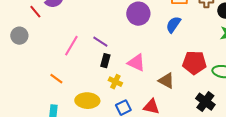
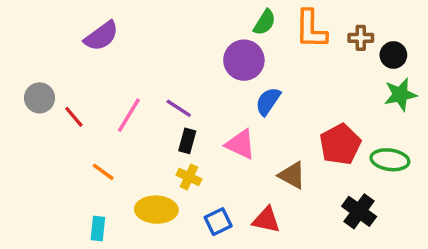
red line: (35, 12) -> (74, 117), moved
blue semicircle: (173, 25) -> (268, 101), moved
red pentagon: (194, 63) -> (340, 144), turned -30
yellow cross: (115, 82) -> (189, 177), moved

